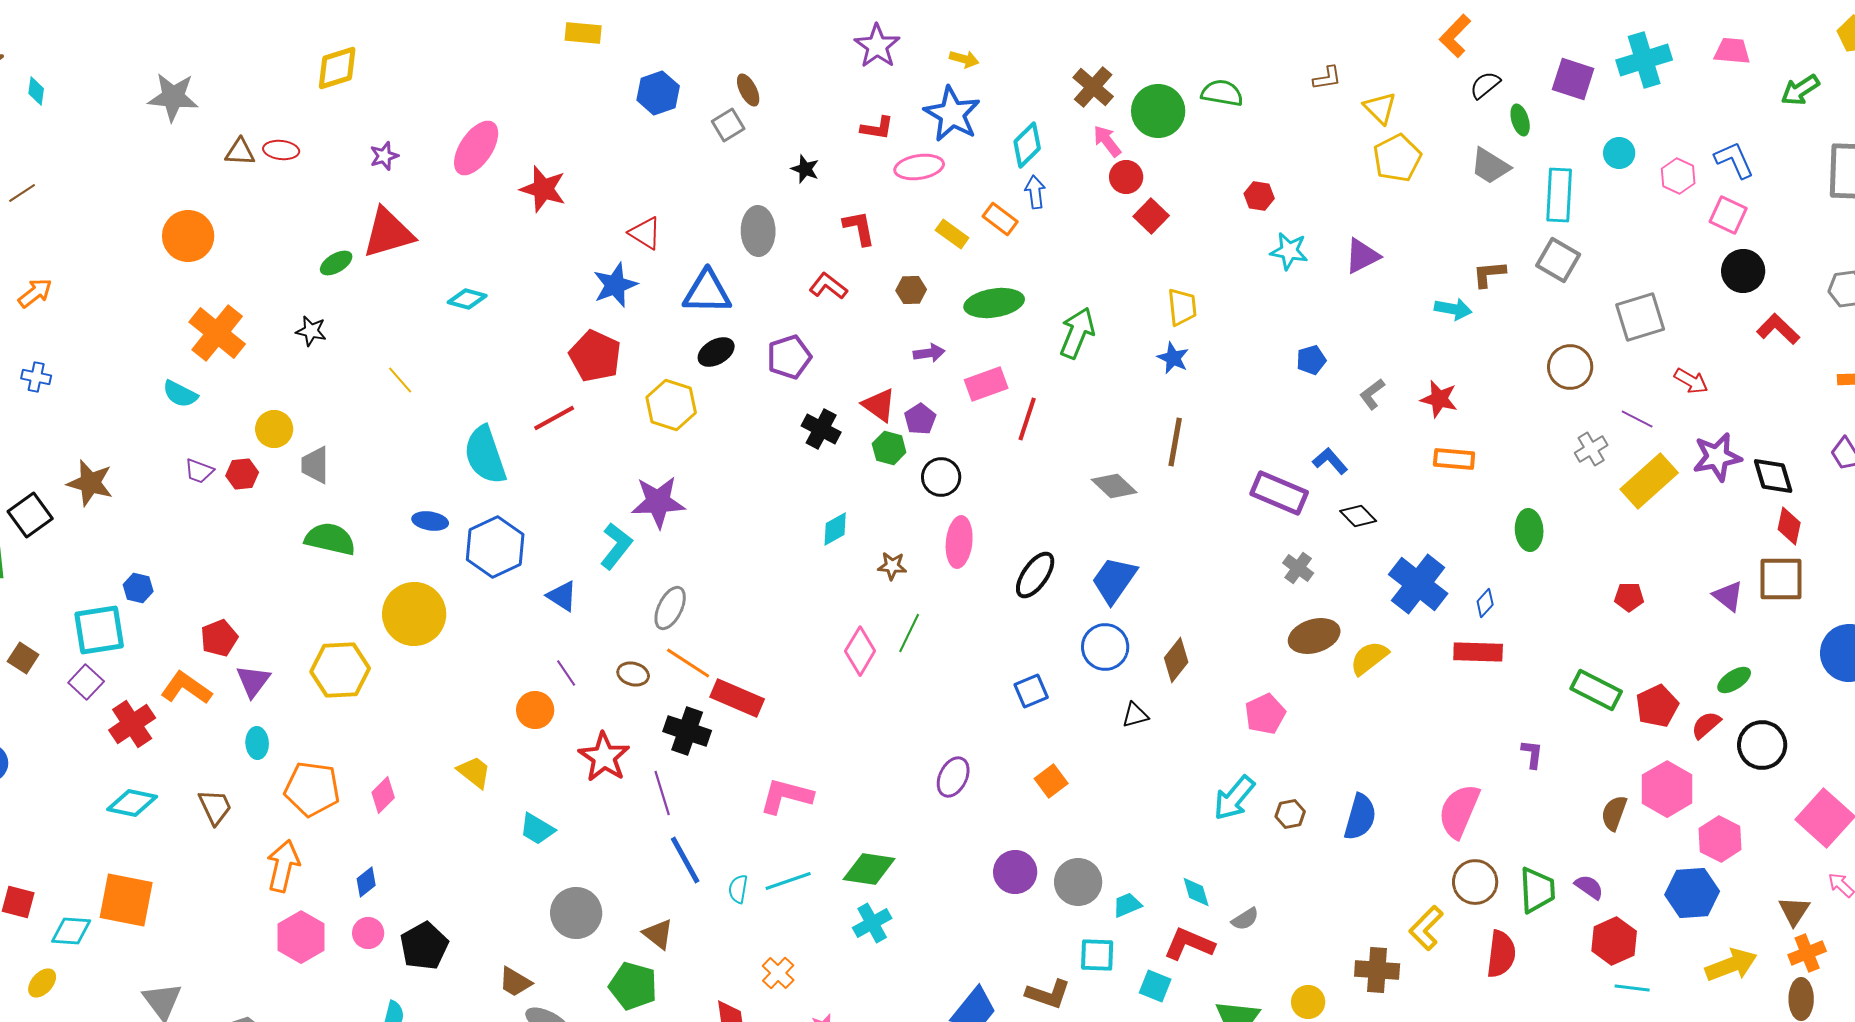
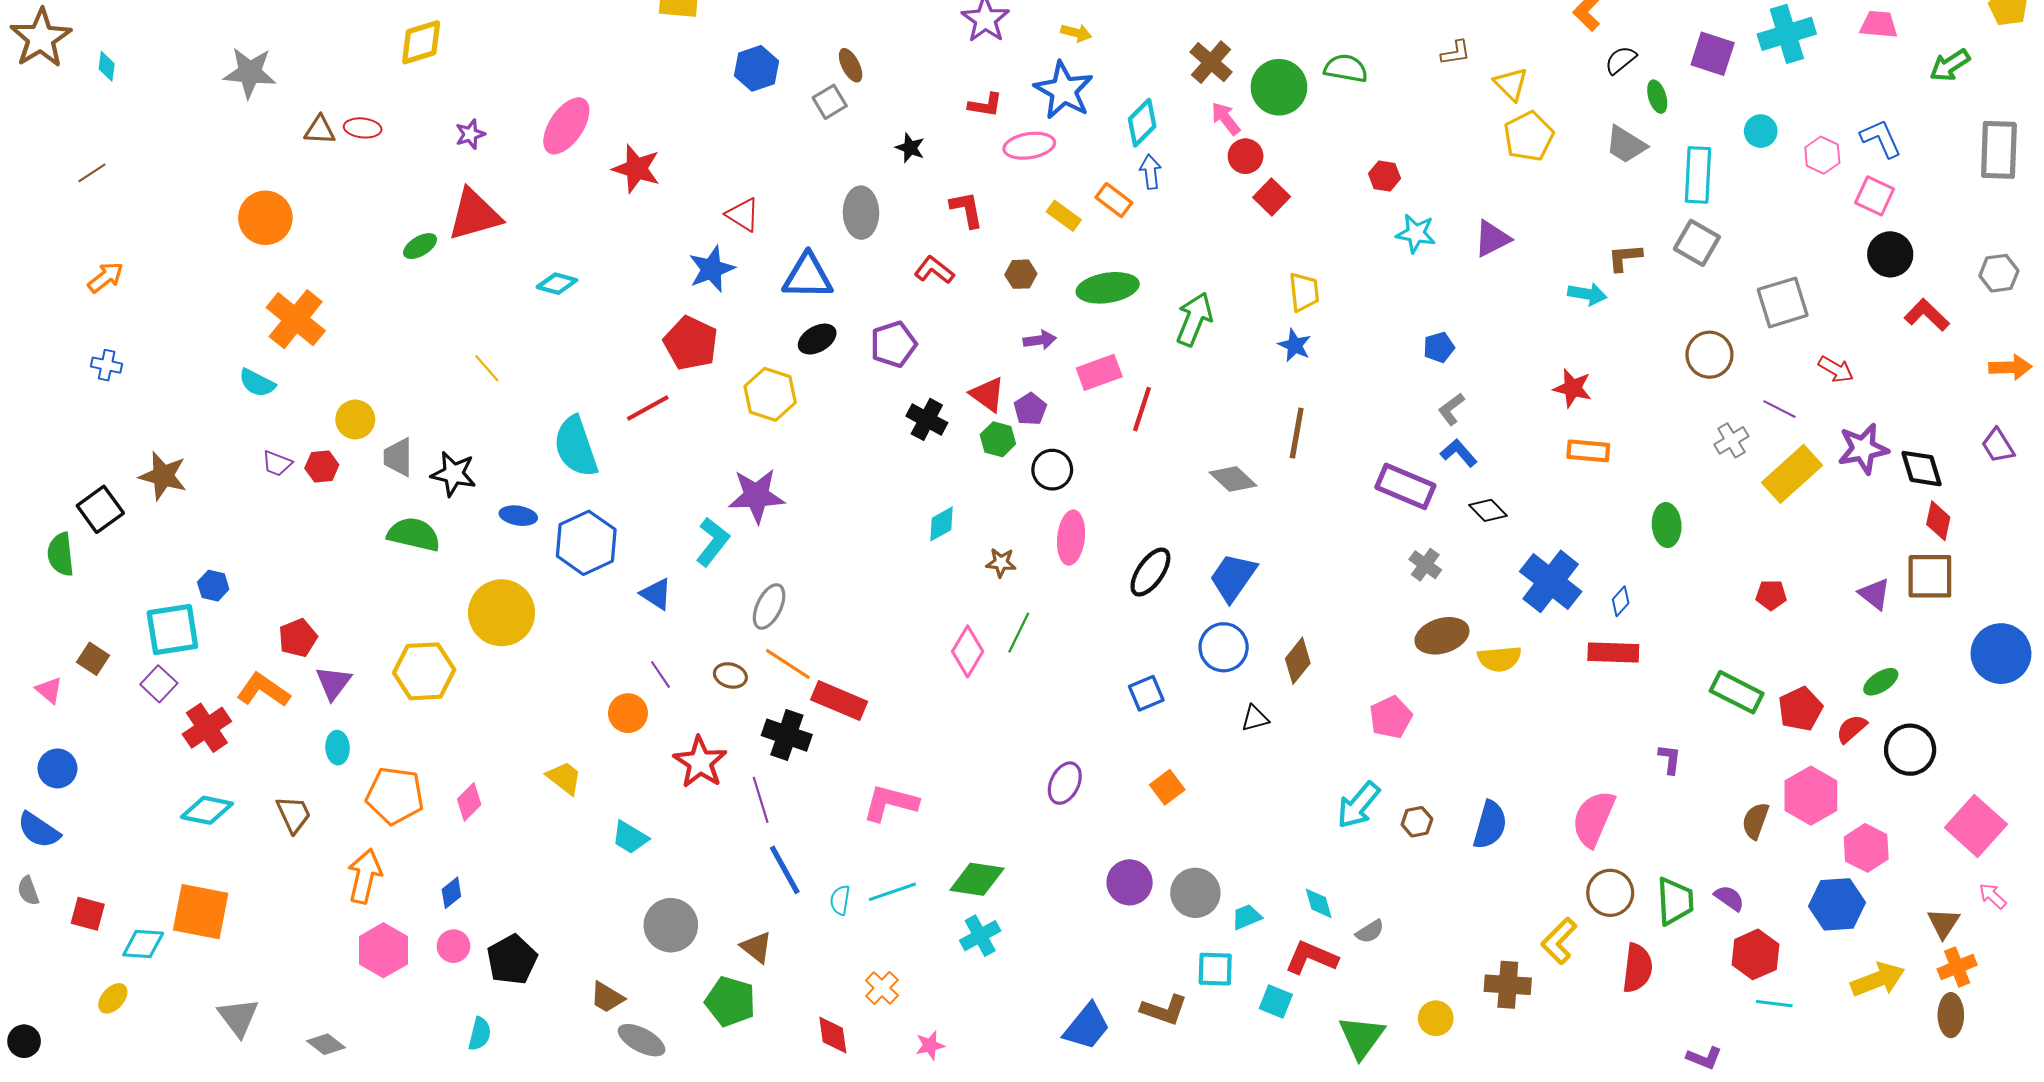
black star: (311, 331) -> (453, 474), moved, size x1.4
gray L-shape: (1372, 394) -> (1451, 409), moved
yellow semicircle: (1369, 658) -> (1499, 659), turned -147

